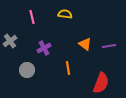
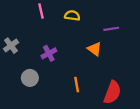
pink line: (32, 17) -> (41, 11), moved
purple line: (109, 46) -> (111, 29), moved
orange line: (68, 68) -> (77, 85), moved

